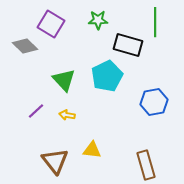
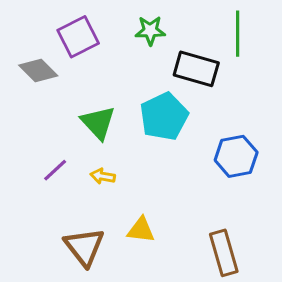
purple square: (51, 24) -> (78, 37), turned 32

